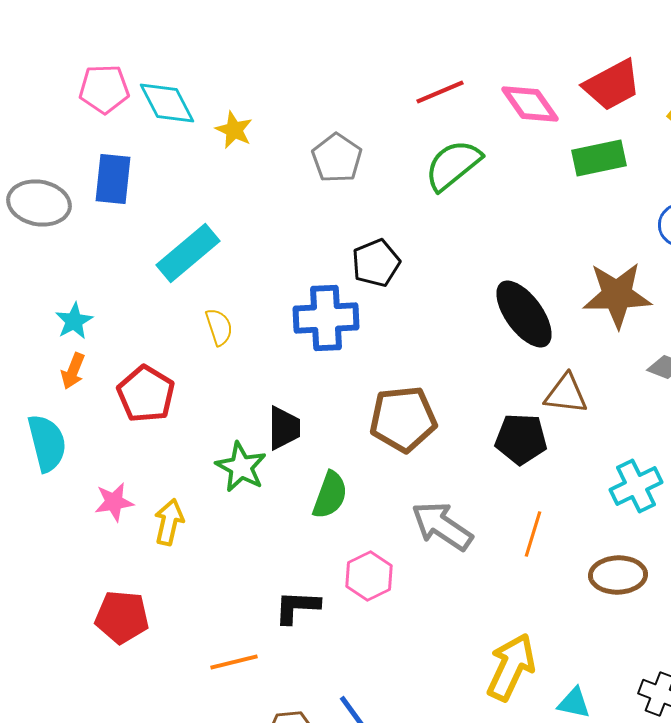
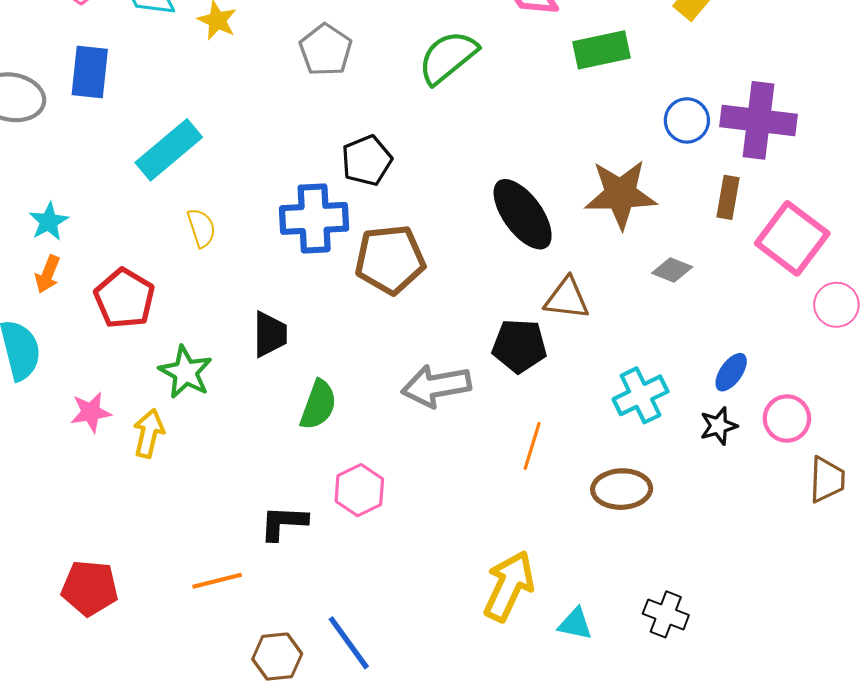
brown pentagon: (403, 419) -> (390, 259), moved
green star: (241, 467) -> (186, 372), moved
gray arrow: (442, 526) -> (436, 386), moved, turned -44
red pentagon: (122, 617) -> (90, 588), moved

